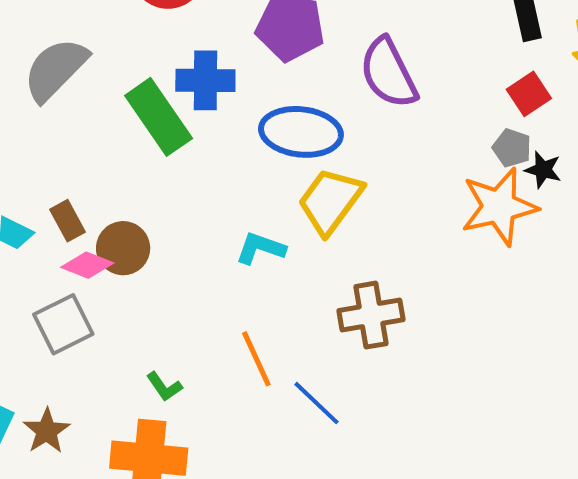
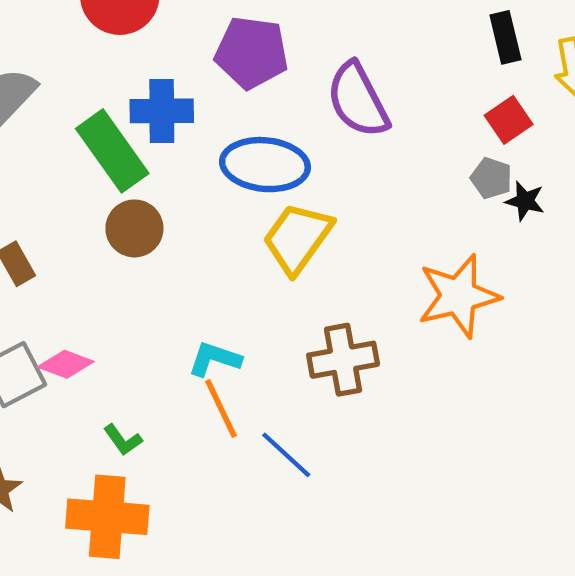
orange star: (499, 207) -> (458, 296), moved
brown circle: (123, 248) -> (134, 228), moved
cyan L-shape: (261, 248) -> (215, 359), moved
pink diamond: (87, 265) -> (66, 364), moved

